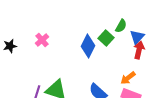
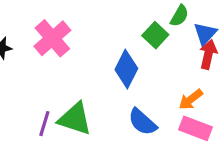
pink cross: (42, 40) -> (52, 38), size x1.6
blue diamond: (88, 46) -> (126, 69), moved

